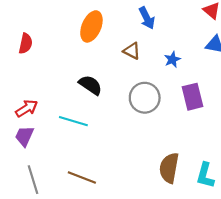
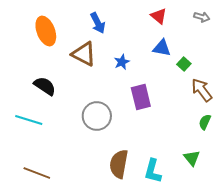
orange ellipse: (91, 26) -> (46, 31), turned -44
brown triangle: (132, 51) -> (84, 54), size x1.5
gray circle: (145, 98) -> (97, 116), moved

